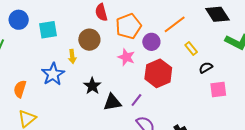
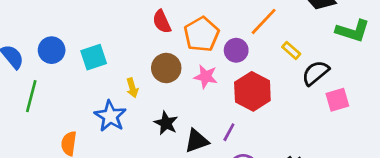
brown circle: (89, 40) -> (166, 68), moved
black semicircle: (206, 68) -> (315, 73), size x1.5

